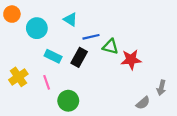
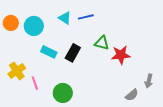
orange circle: (12, 14) -> (11, 23), moved
blue line: (91, 37) -> (86, 17), moved
pink line: (47, 82) -> (35, 83), moved

